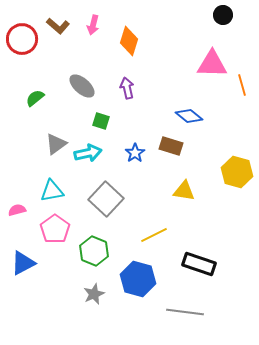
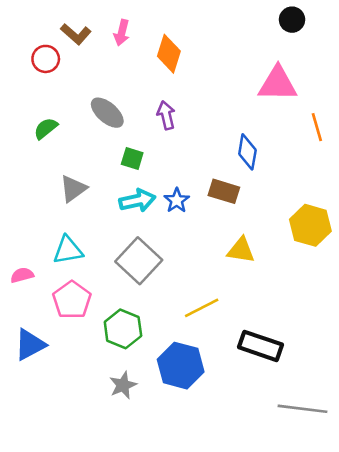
red circle: (22, 39) -> (46, 59), moved, size x0.7
orange line: (242, 85) -> (317, 127), moved
blue diamond: (189, 116) -> (247, 152), turned 60
cyan arrow: (88, 153) -> (137, 200), moved
gray line: (185, 312) -> (303, 409), moved

